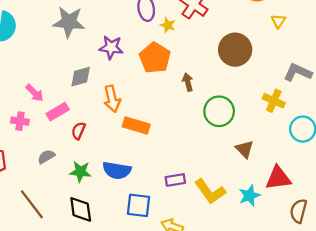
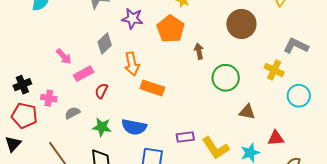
gray diamond: (81, 77) -> (105, 43), turned -30
pink cross: (20, 121) -> (49, 98), moved
brown triangle: (245, 149) -> (247, 112), turned -36
red triangle: (278, 178) -> (276, 138), size x0.7

